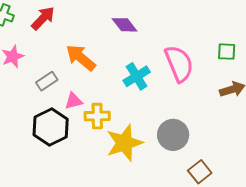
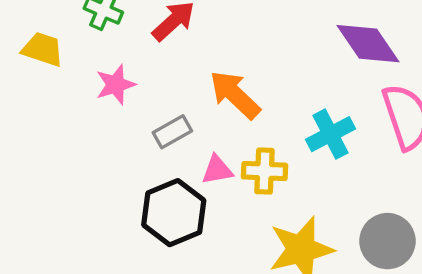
purple diamond: (124, 25) -> (368, 44), moved, size x1.4
yellow cross: (97, 116) -> (265, 171), moved

